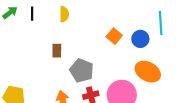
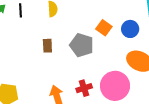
gray pentagon: (82, 71) -> (82, 45), moved

